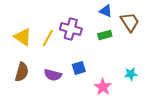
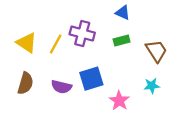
brown trapezoid: (130, 22) -> (156, 51), moved
blue square: (79, 68) -> (91, 79), size x1.5

